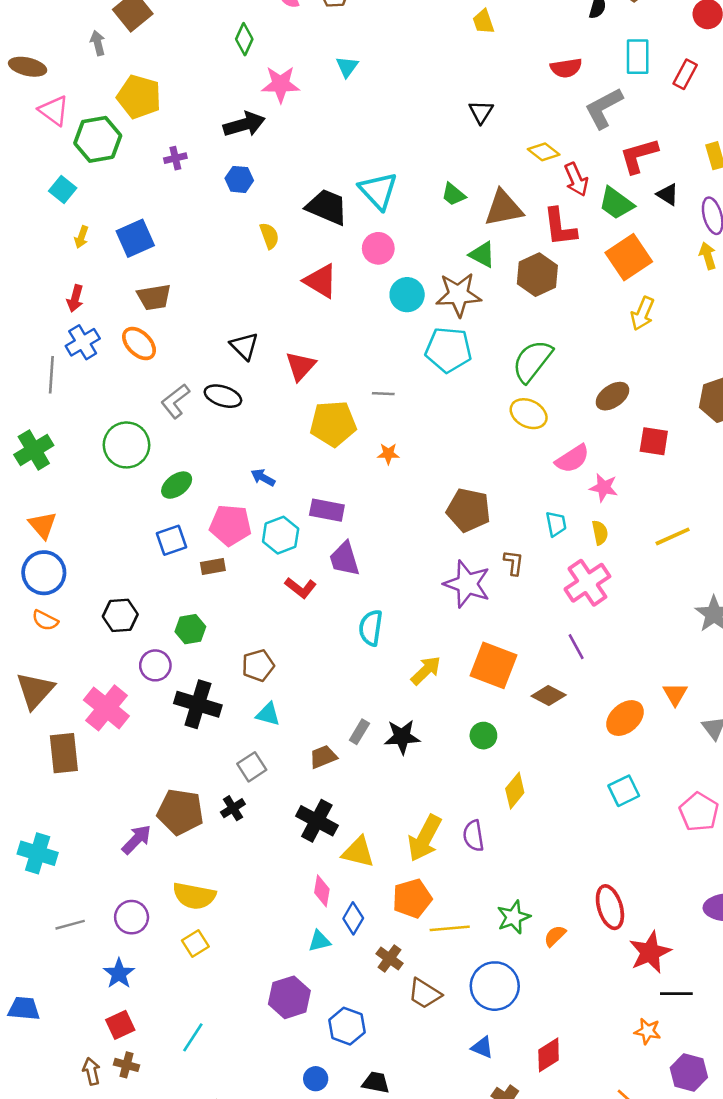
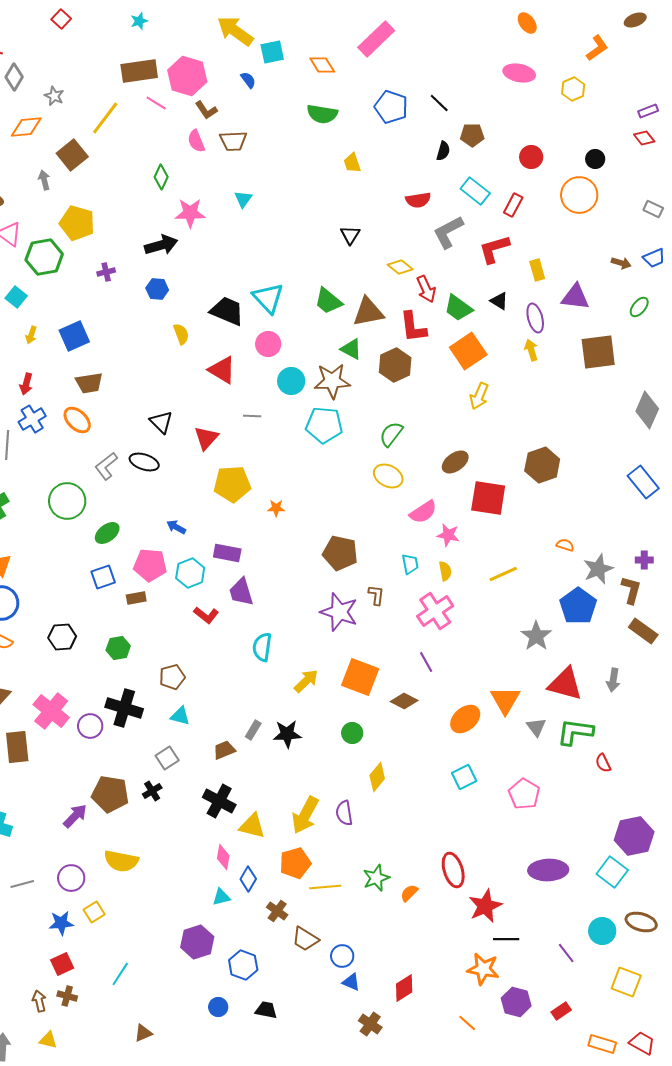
cyan rectangle: (638, 57) -> (475, 191), turned -52
red L-shape: (639, 156) -> (494, 249), moved
green trapezoid: (453, 194) -> (328, 301), size x1.4
green semicircle: (532, 361) -> (391, 434), size x0.7
gray line: (383, 394) -> (252, 416), moved
red square: (654, 441) -> (488, 498), size x1.5
purple circle: (155, 665) -> (90, 726), moved
orange triangle: (675, 694) -> (505, 700), size x1.5
yellow square: (195, 943) -> (94, 912), moved
blue star: (119, 974) -> (61, 923), turned 30
blue circle: (495, 986) -> (342, 956), moved, size x0.6
orange star: (648, 1031) -> (483, 969), size x1.5

